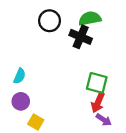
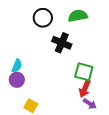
black cross: (81, 37) -> (62, 43), moved
purple circle: (21, 101) -> (17, 80), moved

